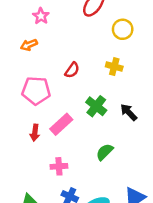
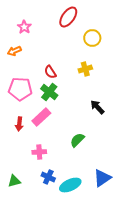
yellow cross: (114, 67) -> (85, 69), turned -32
red semicircle: (72, 70) -> (50, 72), turned 112
green cross: (96, 106) -> (49, 92), moved

